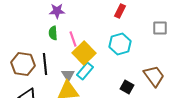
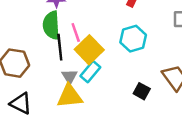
green semicircle: (53, 33) -> (51, 25), size x1.6
black line: (45, 64) -> (60, 47), moved

